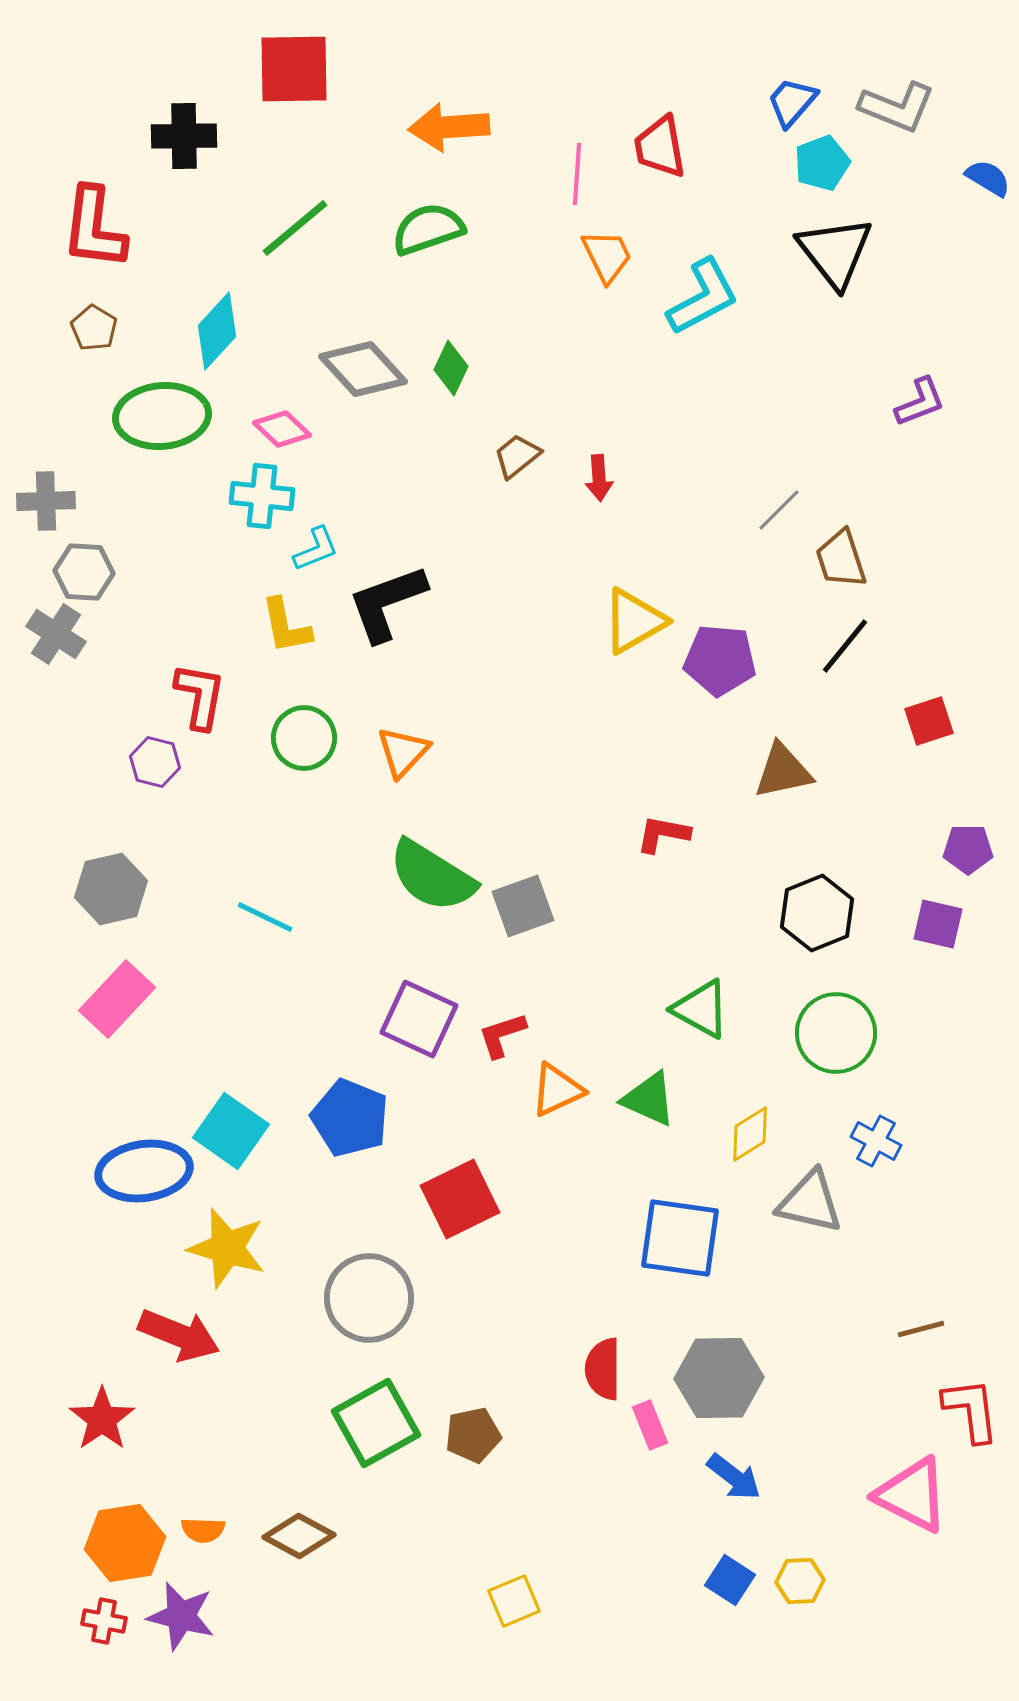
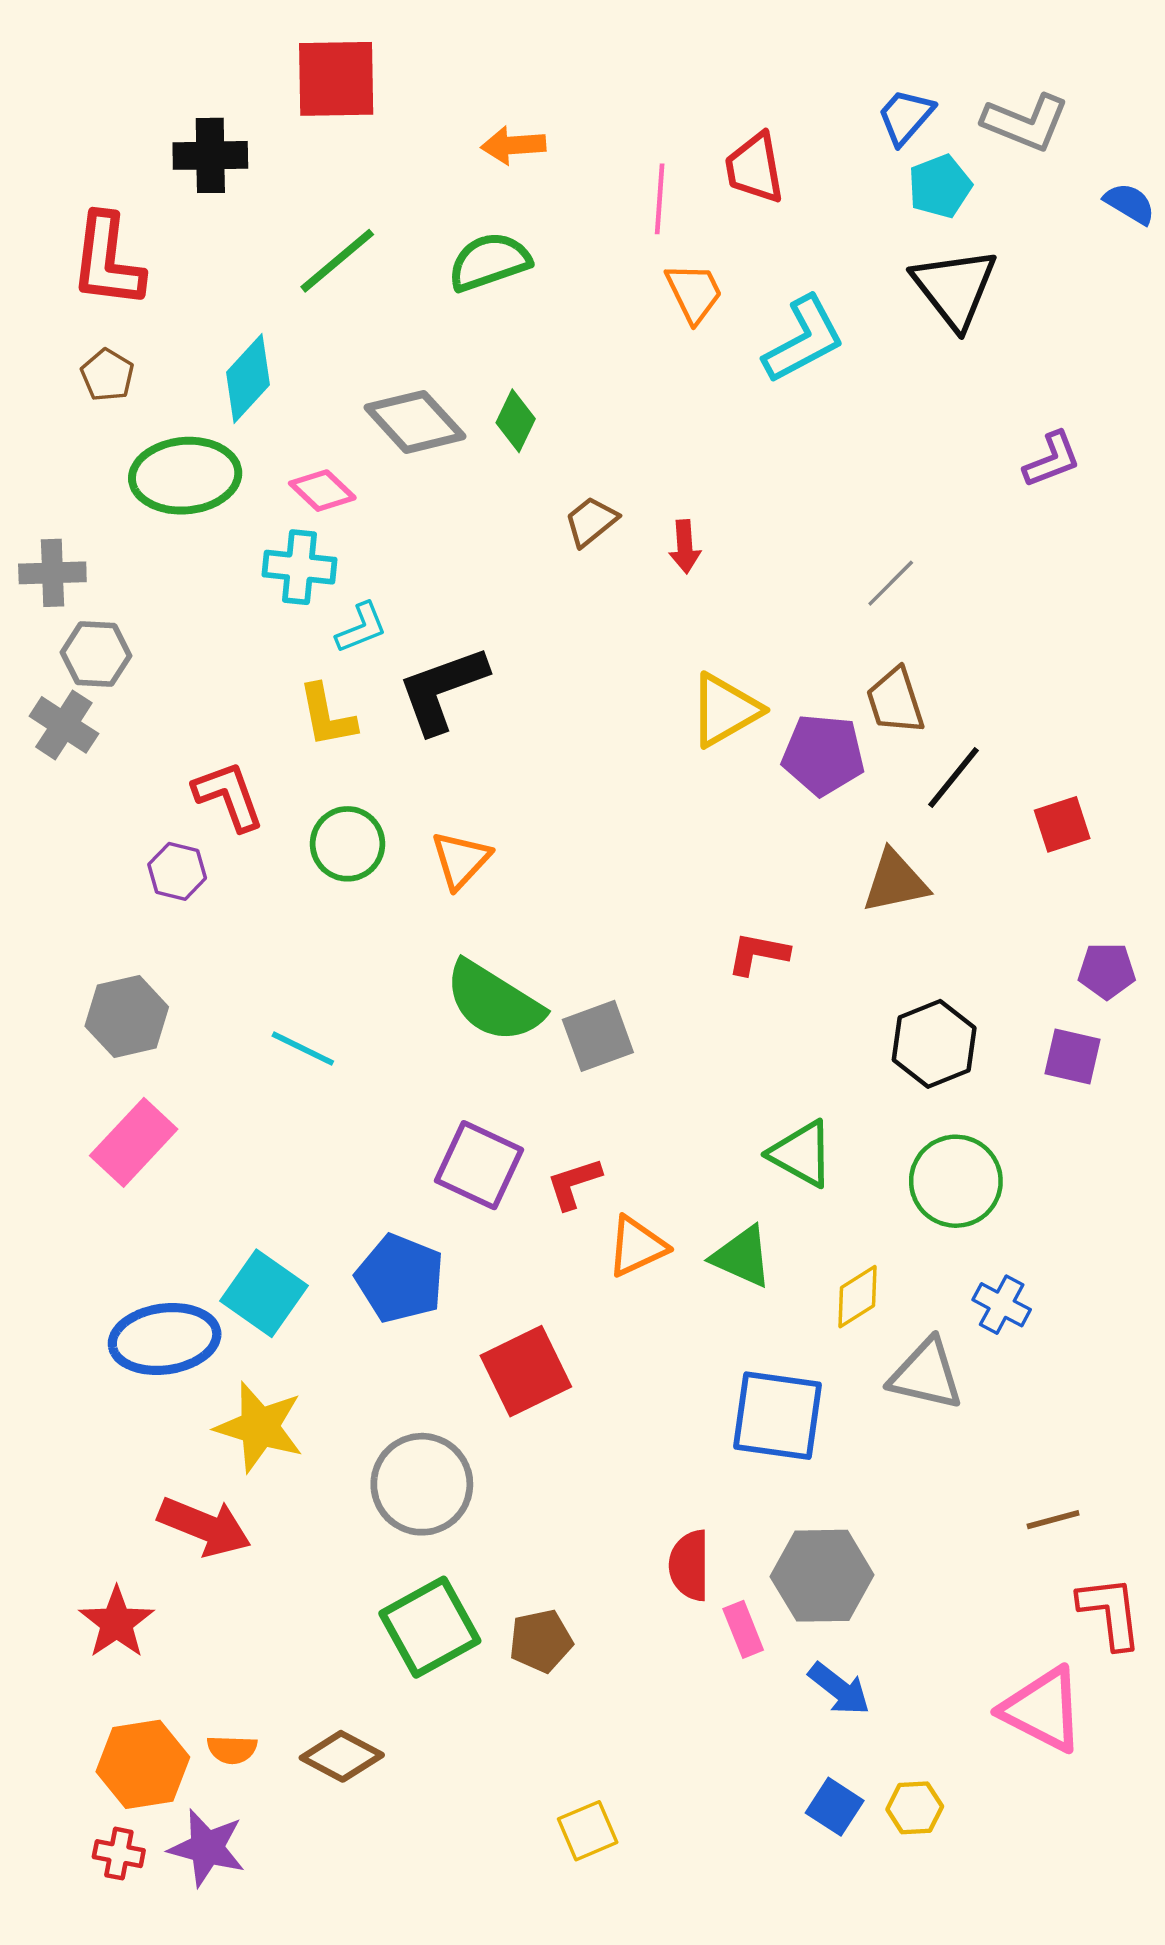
orange arrow: (449, 127) -> (513, 145), size x0.7
brown trapezoid: (841, 559) -> (895, 701), moved
black line: (845, 646) -> (954, 778), moved
red L-shape: (200, 696) -> (229, 796), turned -30

